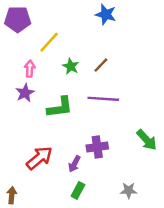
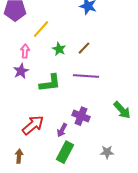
purple cross: (97, 147) -> (81, 116), turned 30
green rectangle: (78, 190) -> (65, 152), size x1.5
brown arrow: (12, 195) -> (19, 156), moved

